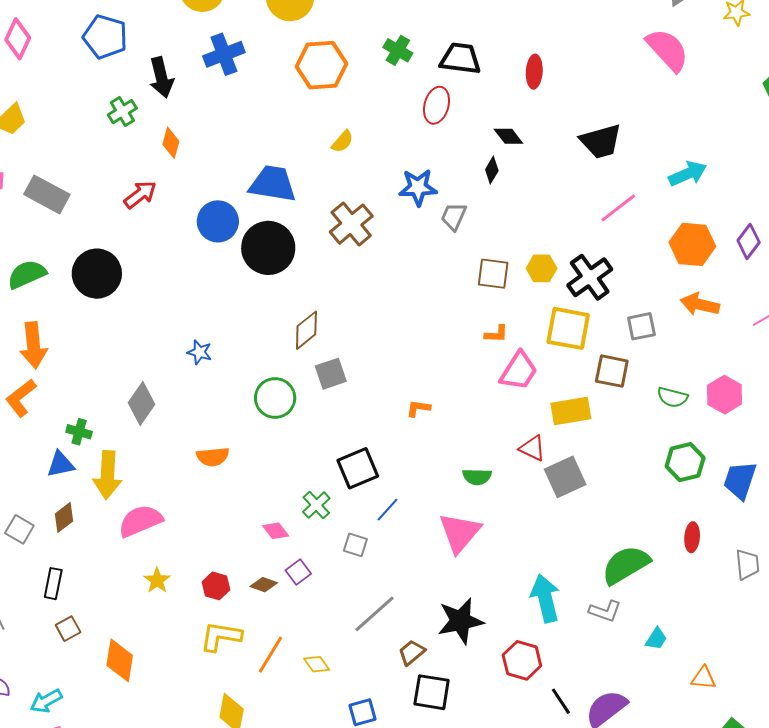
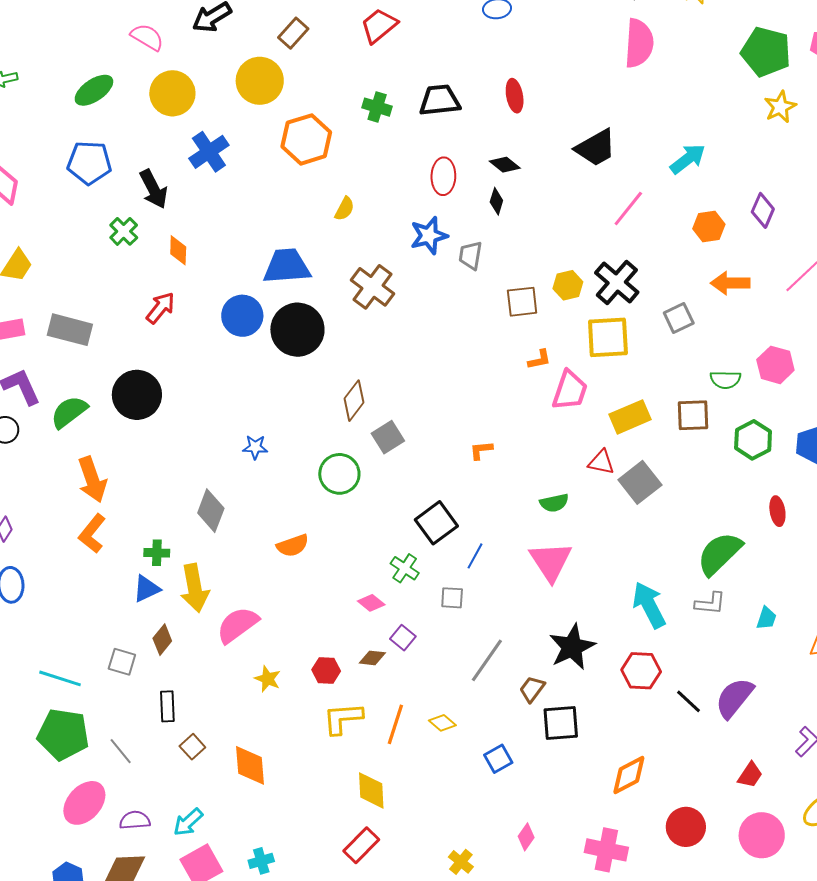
pink semicircle: (667, 50) -> (639, 43), turned 60
red ellipse: (437, 105) -> (443, 176), moved
orange hexagon: (692, 244) -> (709, 226), size x0.7
brown square: (612, 371) -> (693, 415), moved

